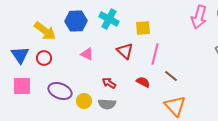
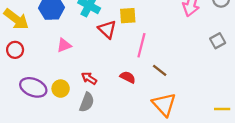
red triangle: (125, 51) -> (107, 29), moved
pink triangle: (87, 54) -> (64, 45), turned -48
yellow circle: (84, 101) -> (61, 89), moved
gray semicircle: (107, 104) -> (87, 102), turned -72

